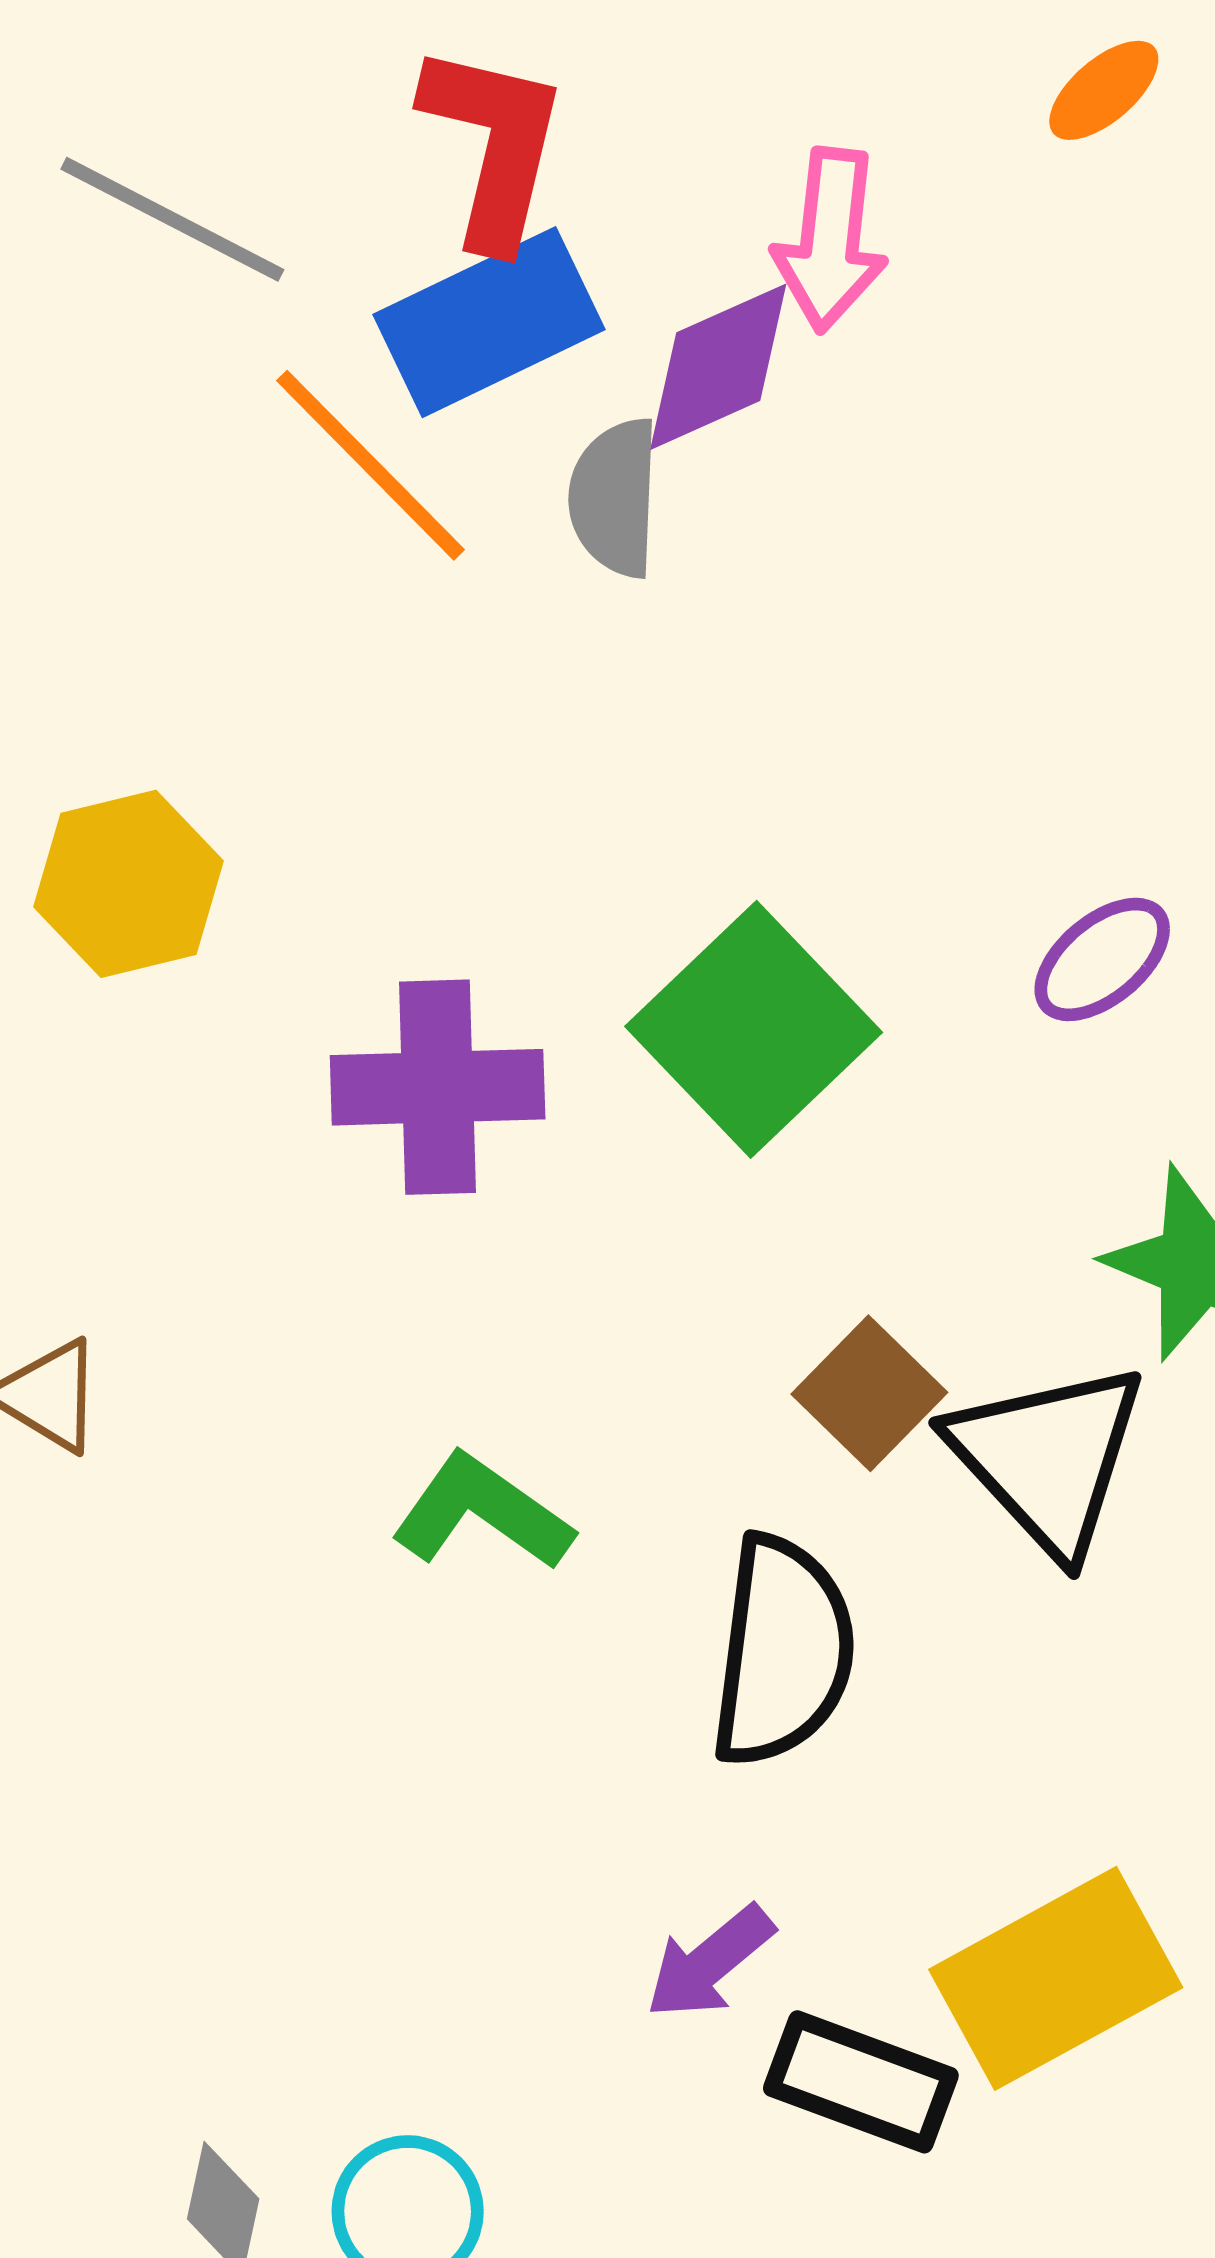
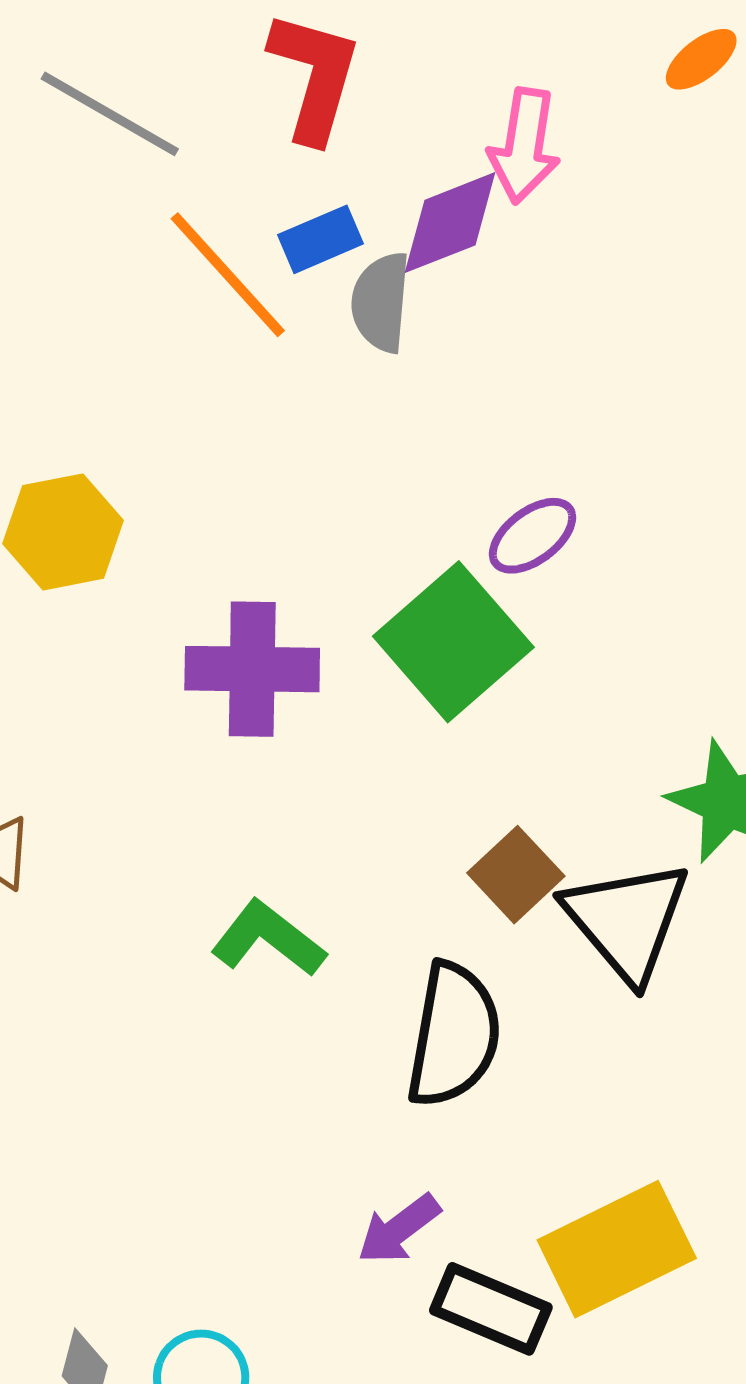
blue rectangle: (489, 322) -> (320, 239), moved, size x0.6
purple ellipse: (1102, 959) -> (532, 536), moved

